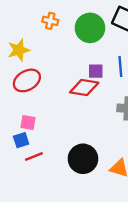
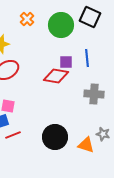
orange cross: (50, 21) -> (27, 19), turned 32

